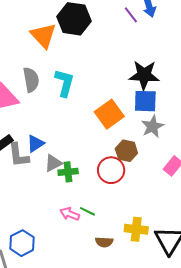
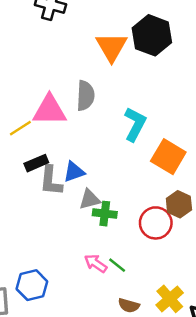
cyan L-shape: (64, 83) -> (135, 124), moved
orange square: (109, 114) -> (168, 157), turned -36
yellow cross: (136, 229) -> (170, 299), turned 30

